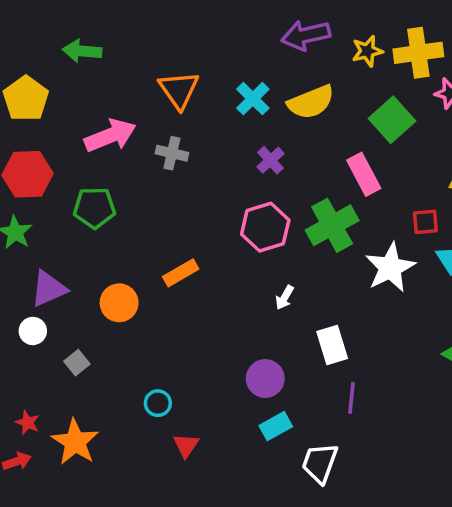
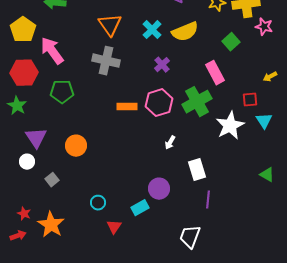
green square: (392, 120) -> (231, 42), size x0.7
pink arrow: (110, 136) -> (52, 51), moved, turned -104
gray cross: (172, 153) -> (106, 61), size x1.5
orange rectangle: (181, 273) -> (127, 107), moved, turned 30
purple triangle: (49, 289) -> (36, 138), turned -40
cyan rectangle: (276, 426) -> (140, 208), moved

